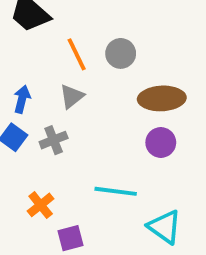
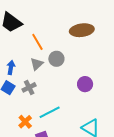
gray circle: (121, 53) -> (56, 59), moved
brown ellipse: (162, 98) -> (82, 30), moved
cyan line: (116, 191) -> (50, 112), moved, turned -30

